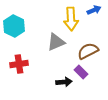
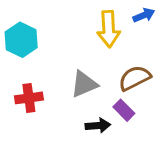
gray triangle: (56, 42) -> (84, 84), moved

